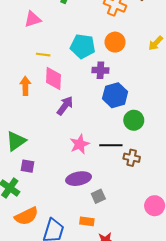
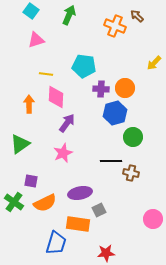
orange circle: (115, 42) -> (125, 88), moved
green triangle: (16, 141) -> (20, 144), moved
pink star: (80, 144) -> (63, 153), moved
orange semicircle: (26, 216) -> (45, 203), moved
orange rectangle: (87, 221) -> (78, 224), moved, size x1.6

